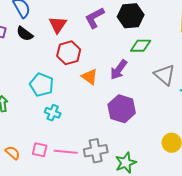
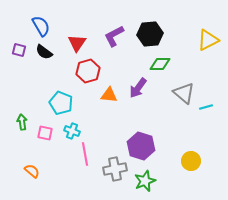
orange triangle: (90, 77) -> (109, 95), turned -30
purple hexagon: (122, 109) -> (141, 146), moved
pink square: (40, 150) -> (45, 133), moved
pink line: (66, 152) -> (85, 154), moved, turned 75

